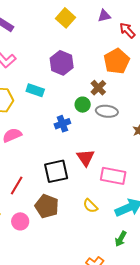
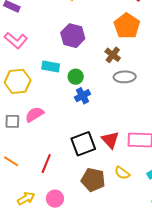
green circle: (83, 105) -> (76, 77), moved
red triangle: (86, 158) -> (110, 140), moved
brown pentagon: (47, 206) -> (93, 180), moved

